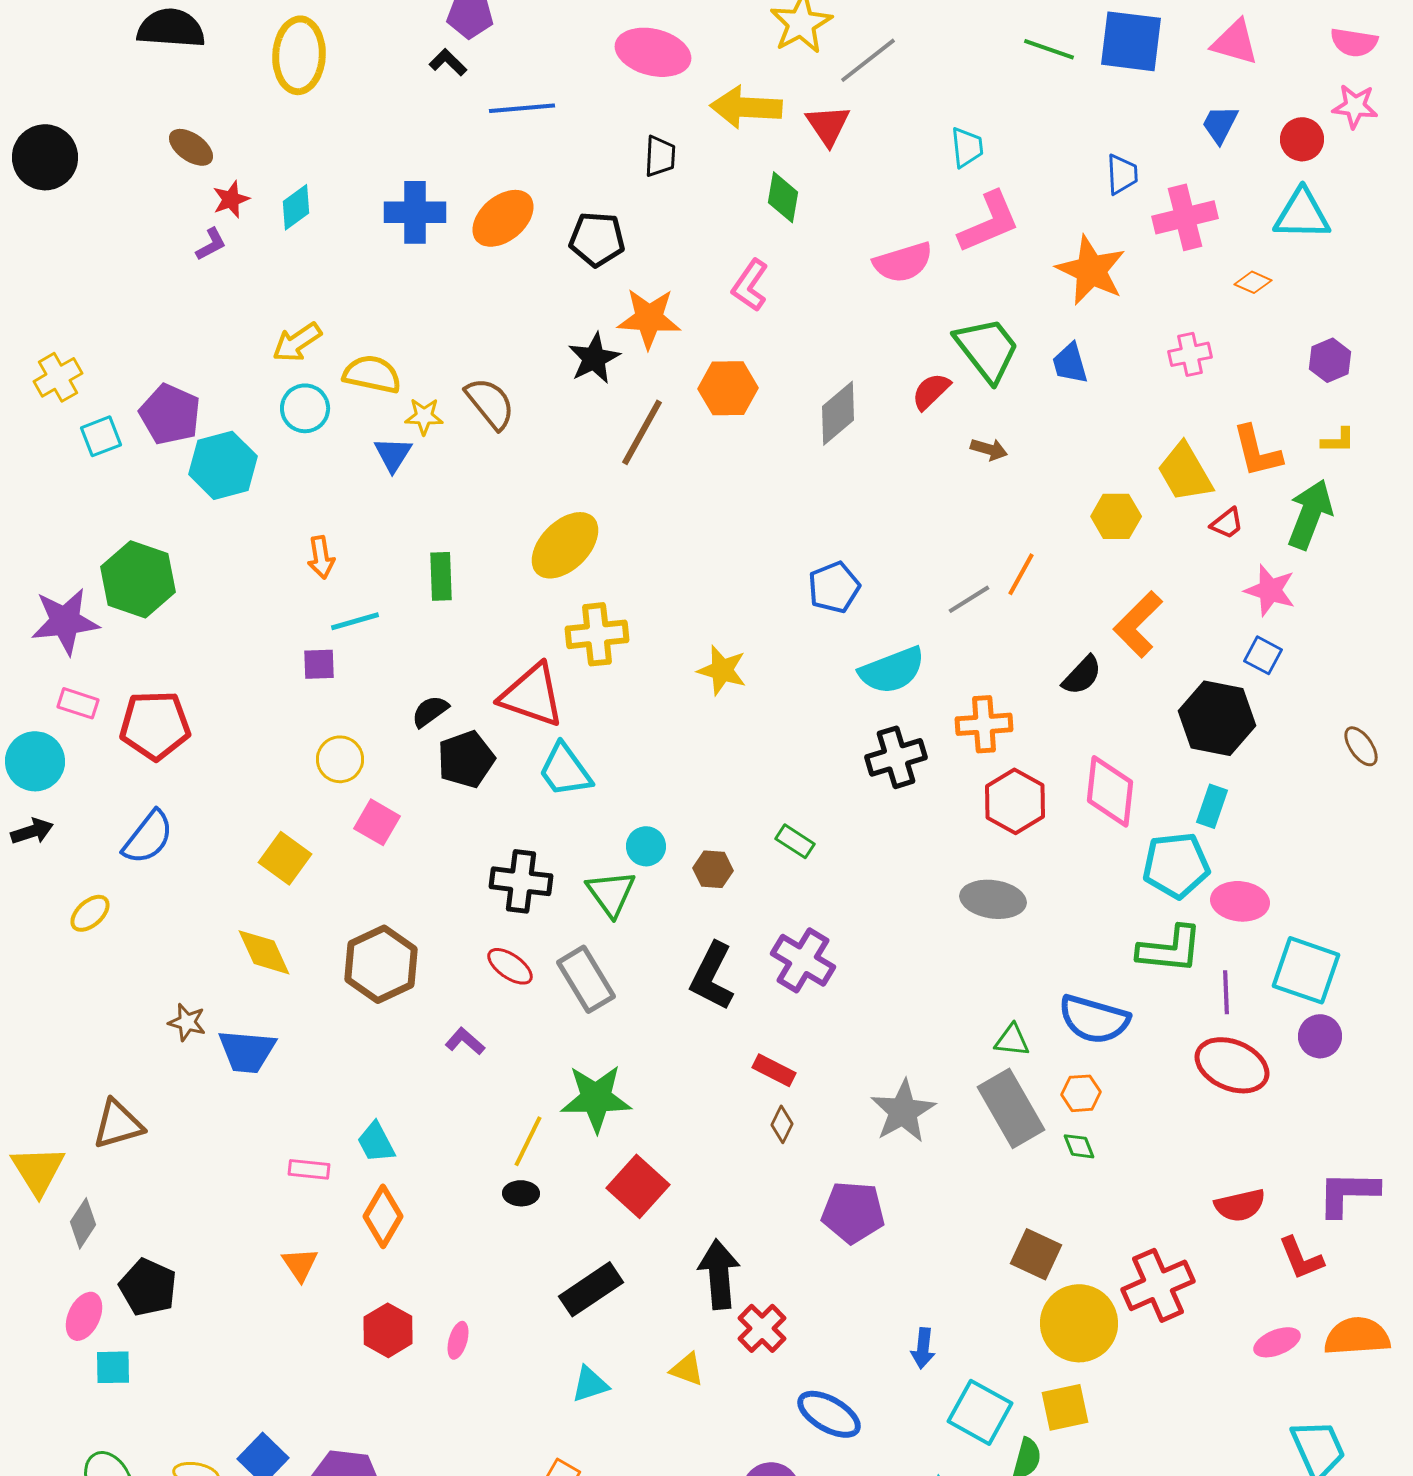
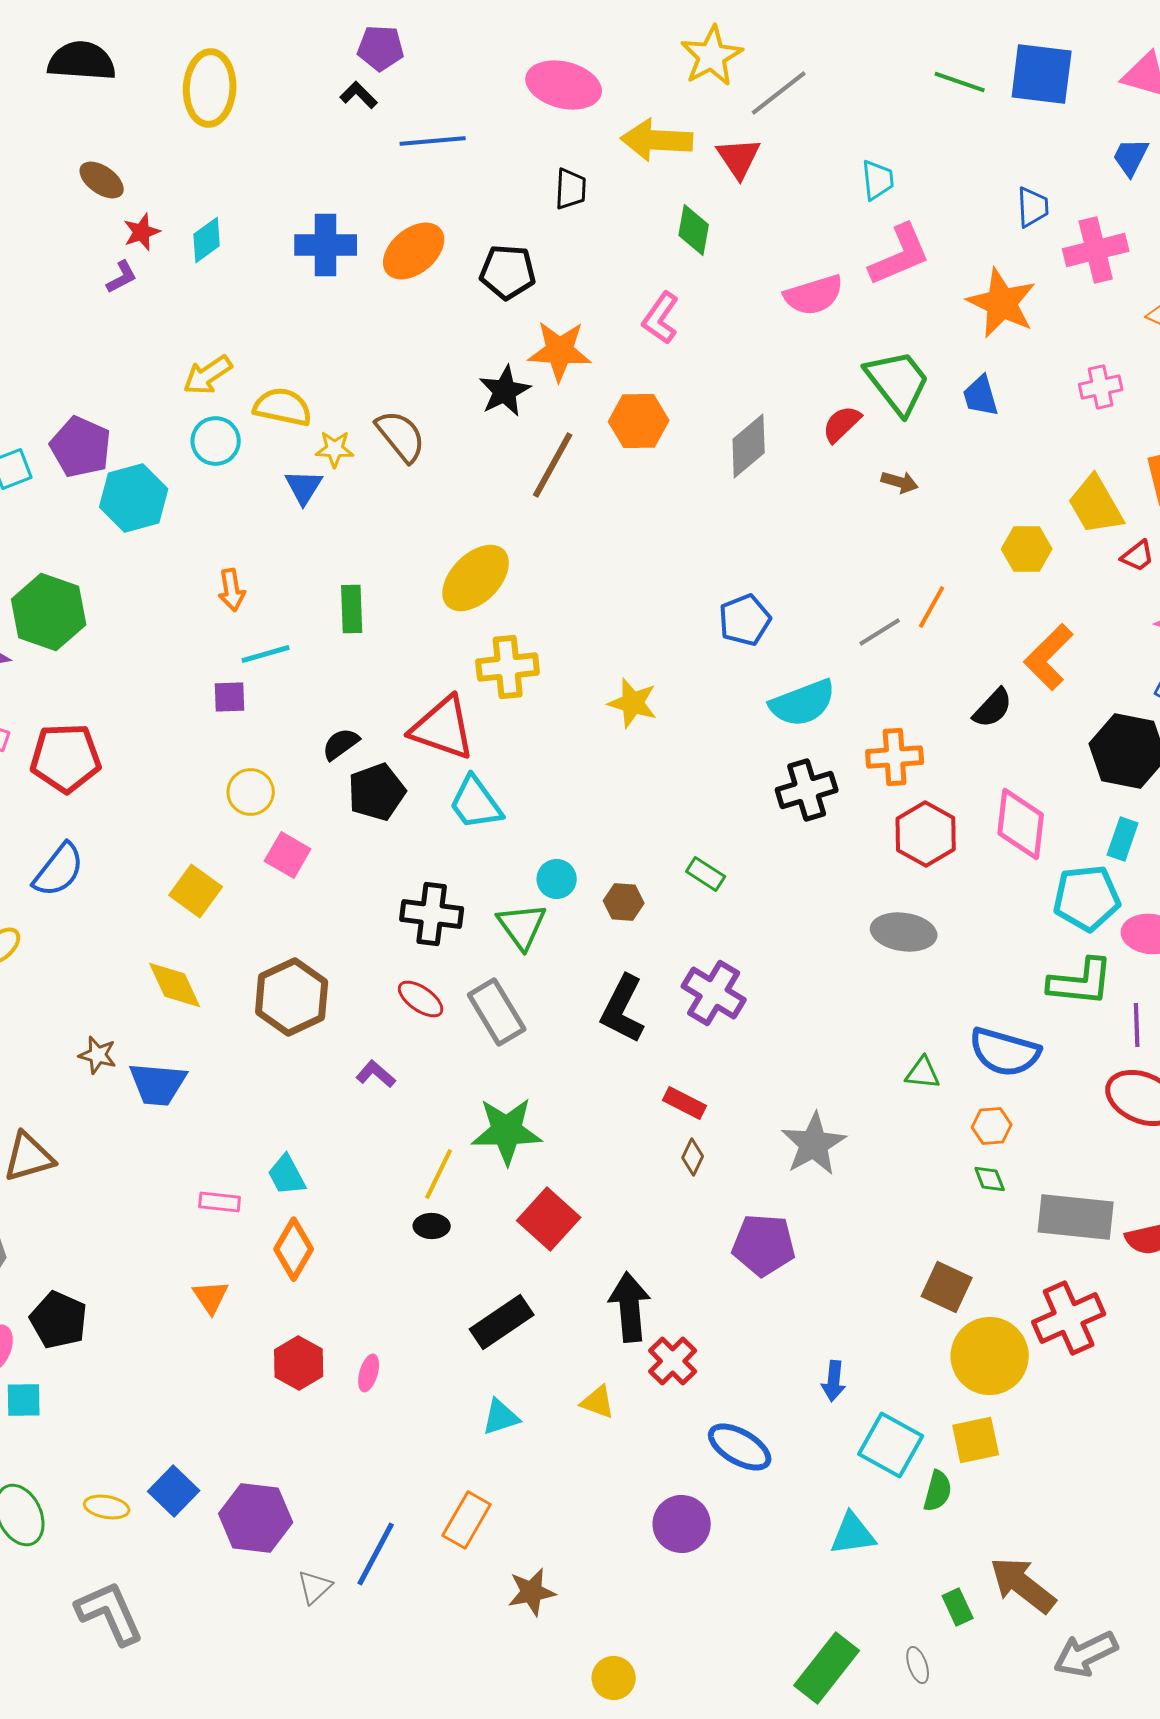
gray rectangle: (1011, 1108) -> (1076, 1217), moved, turned -54

